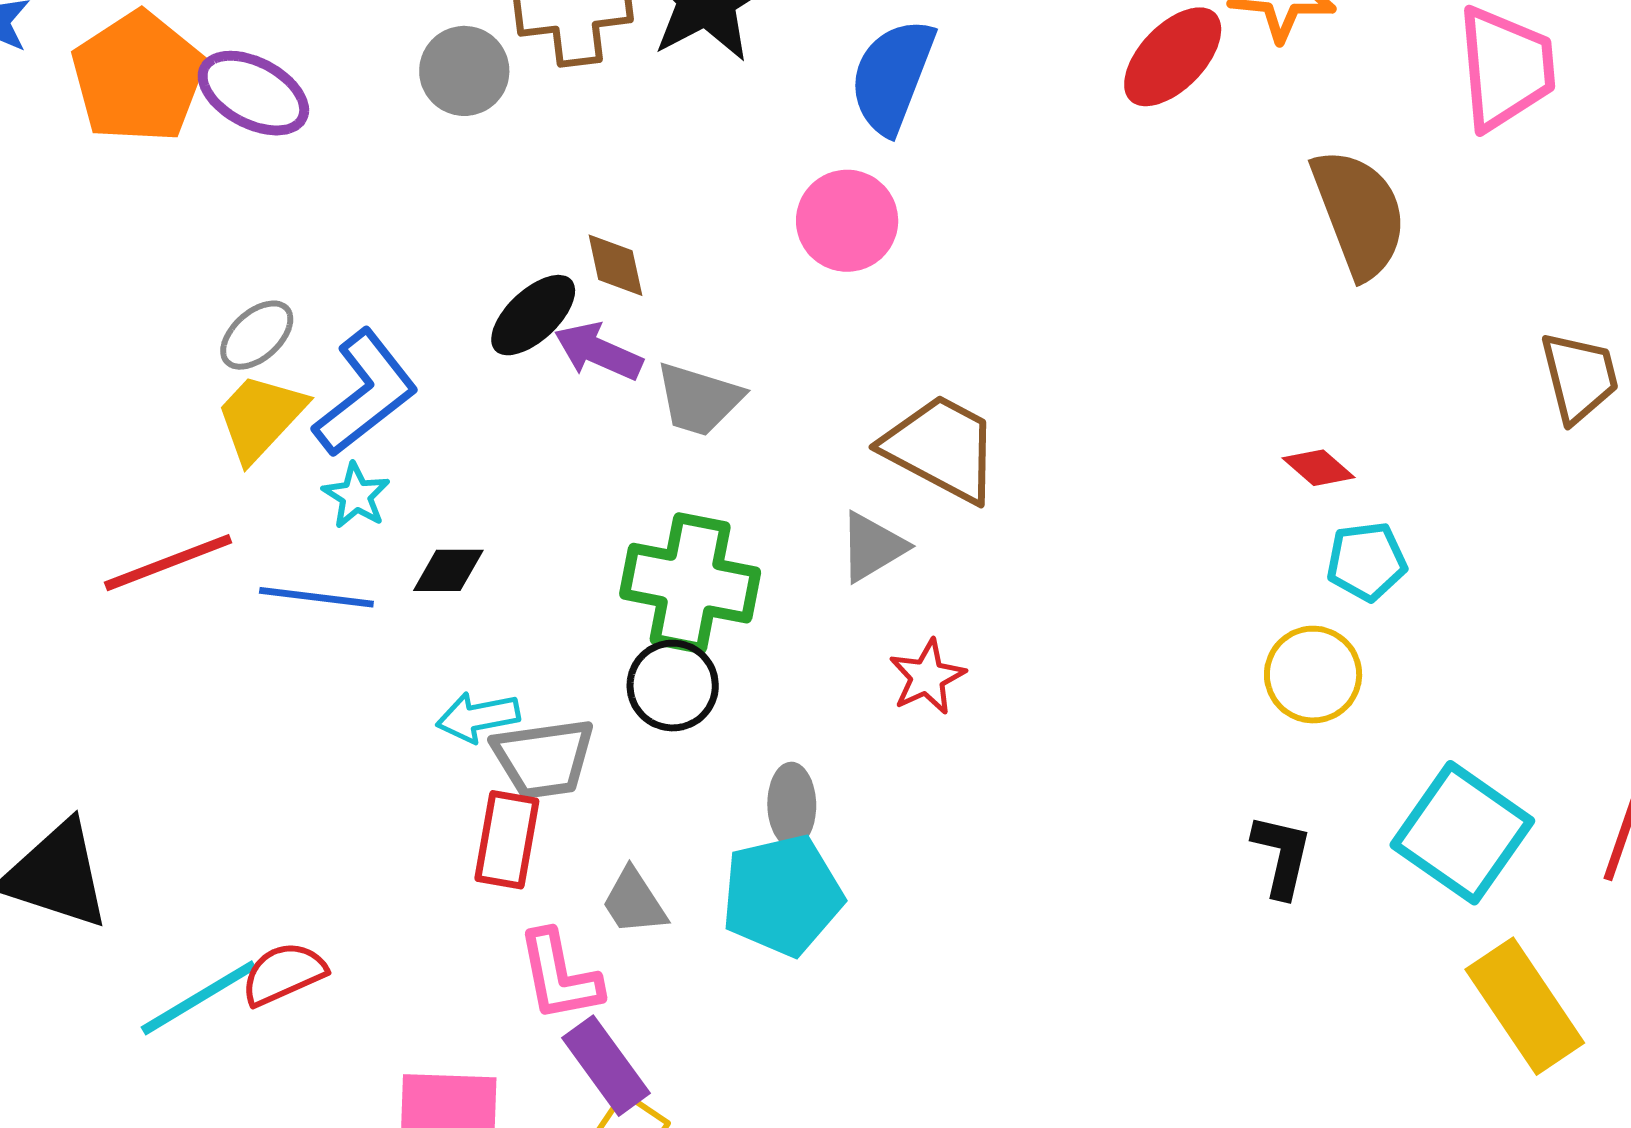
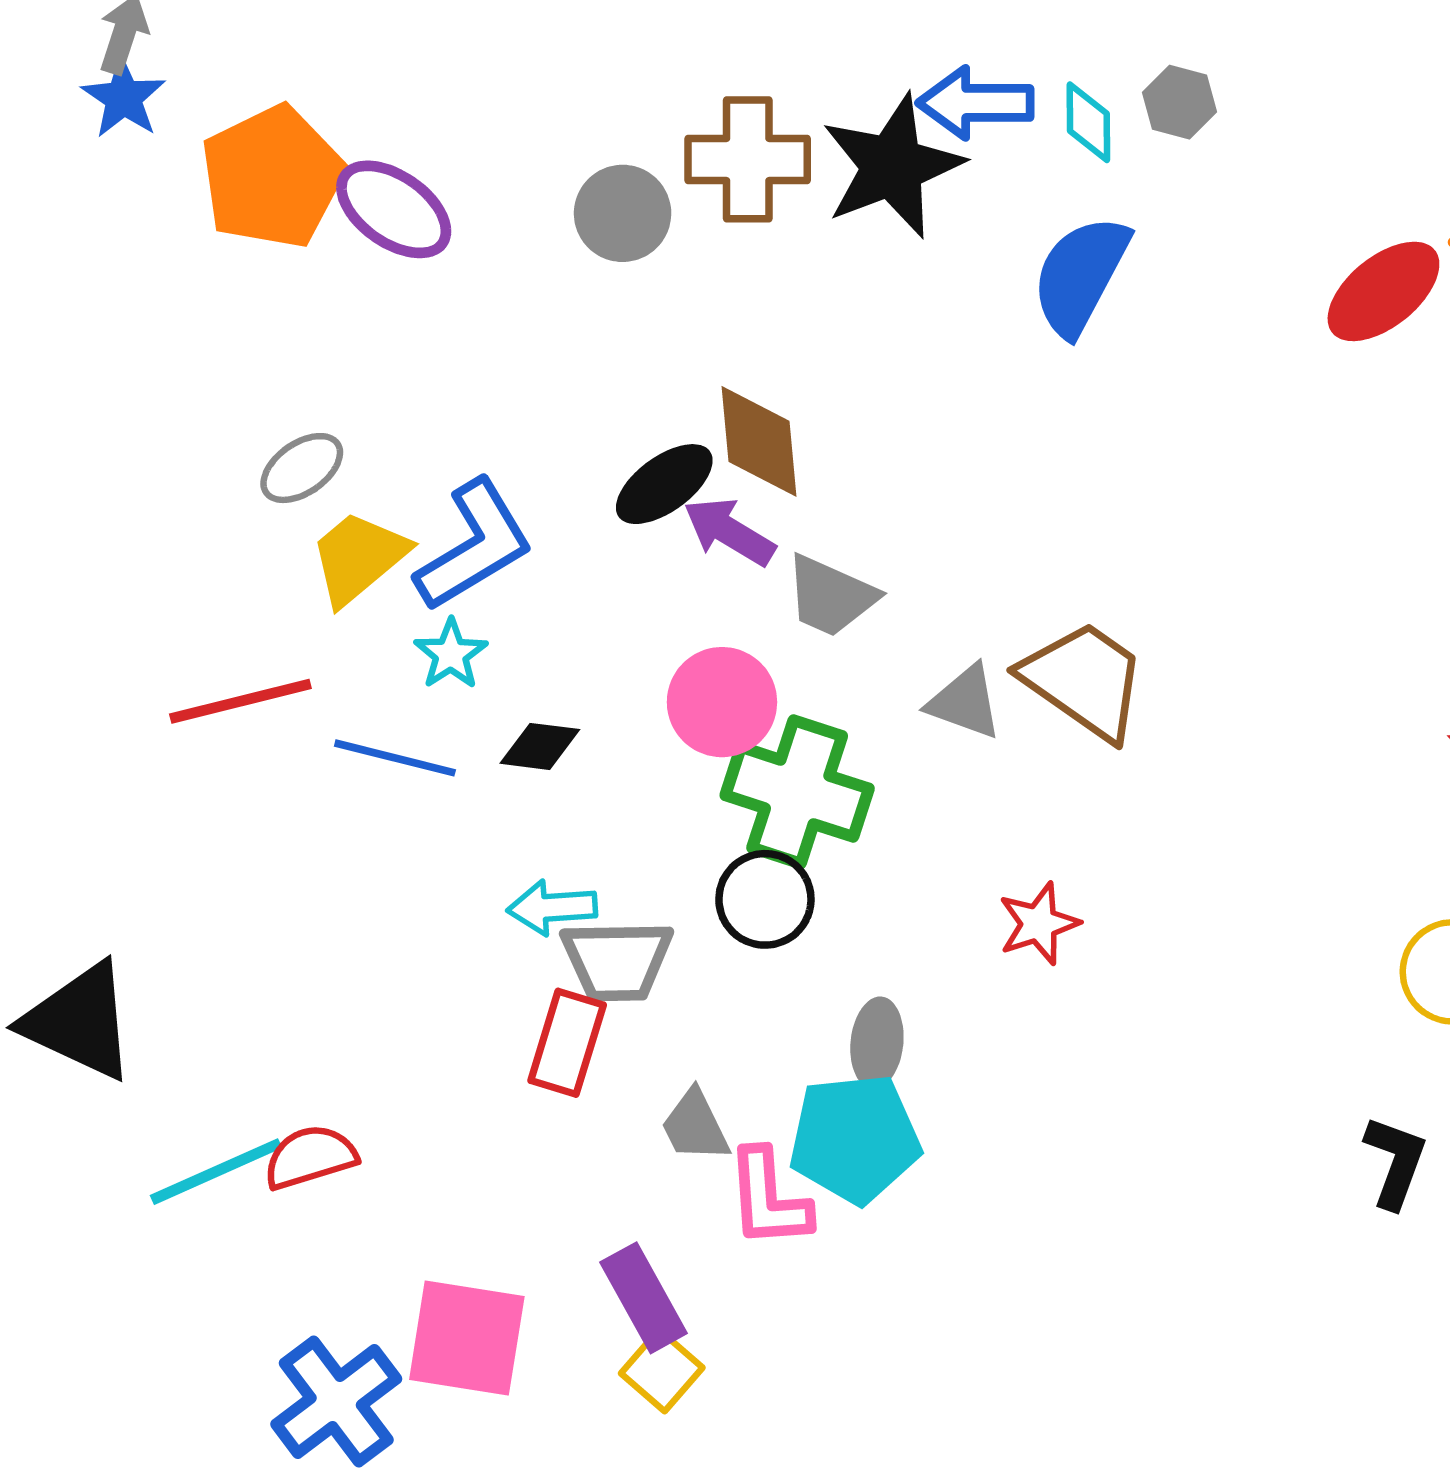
pink circle: (847, 221) -> (722, 702), moved
brown diamond: (615, 265) -> (759, 441), size x1.5
gray ellipse: (257, 335) -> (302, 468), moved
gray triangle: (872, 547) -> (965, 702), moved, turned 44
pink L-shape: (559, 976) -> (768, 1199), moved

